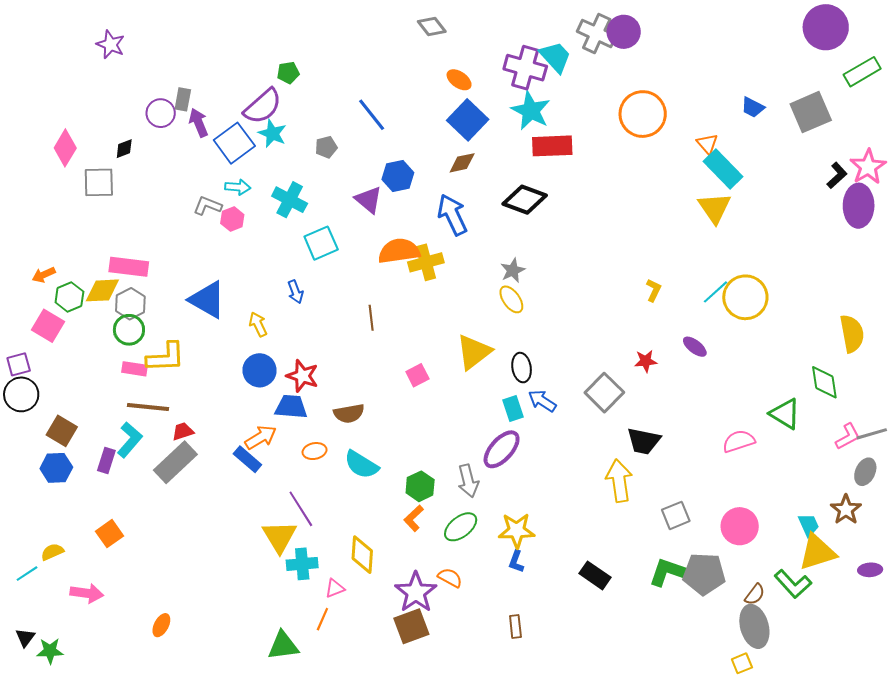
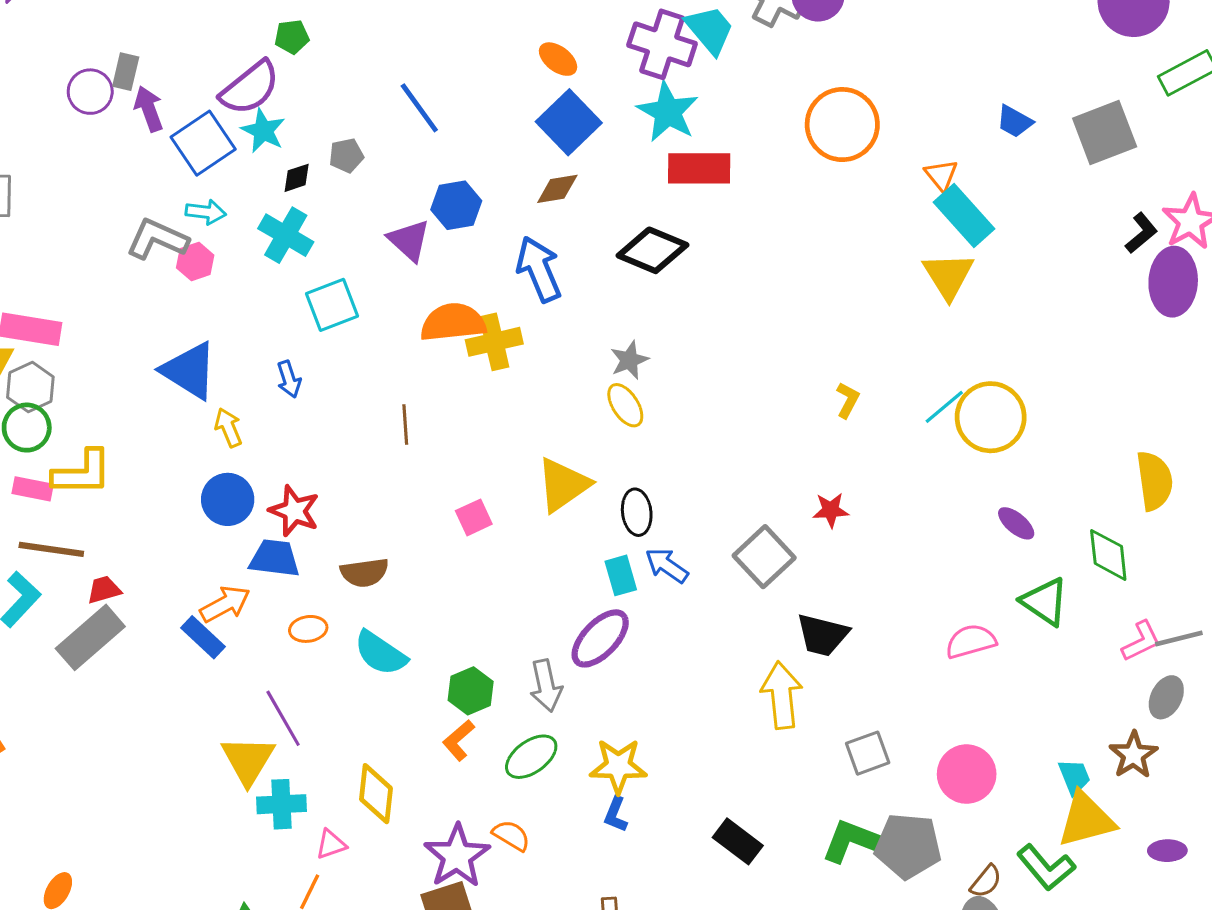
black diamond: (124, 149) -> (297, 178), moved
gray L-shape: (208, 206) -> (157, 239), size x1.4
blue triangle: (207, 300) -> (189, 371), moved
purple ellipse: (695, 347) -> (1016, 523), moved

